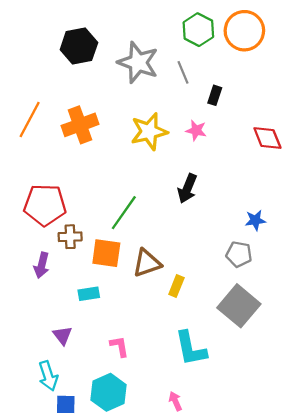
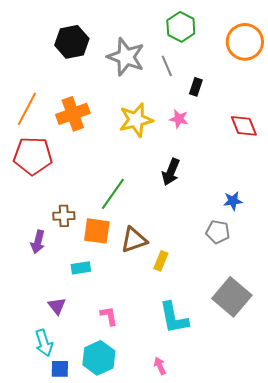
orange circle: (244, 31) -> (245, 42), moved
red pentagon: (45, 205) -> (33, 156), moved
gray square: (239, 306) -> (232, 297), moved

